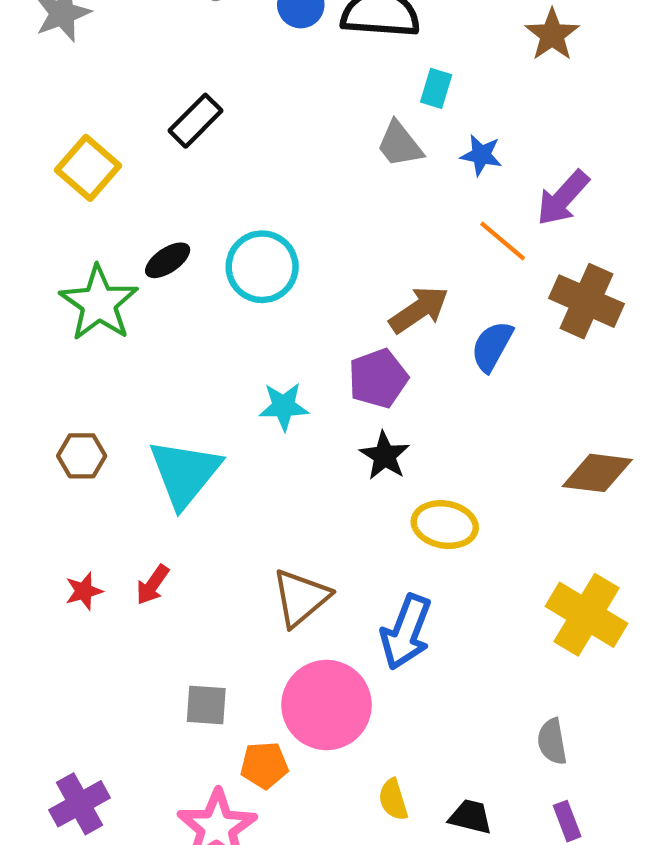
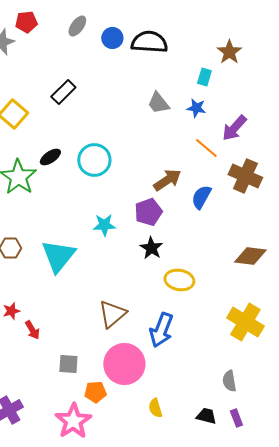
cyan rectangle: (436, 88) -> (204, 77), moved
red arrow: (153, 585) -> (32, 330), moved, turned -66
black trapezoid: (470, 817) -> (206, 416), moved

